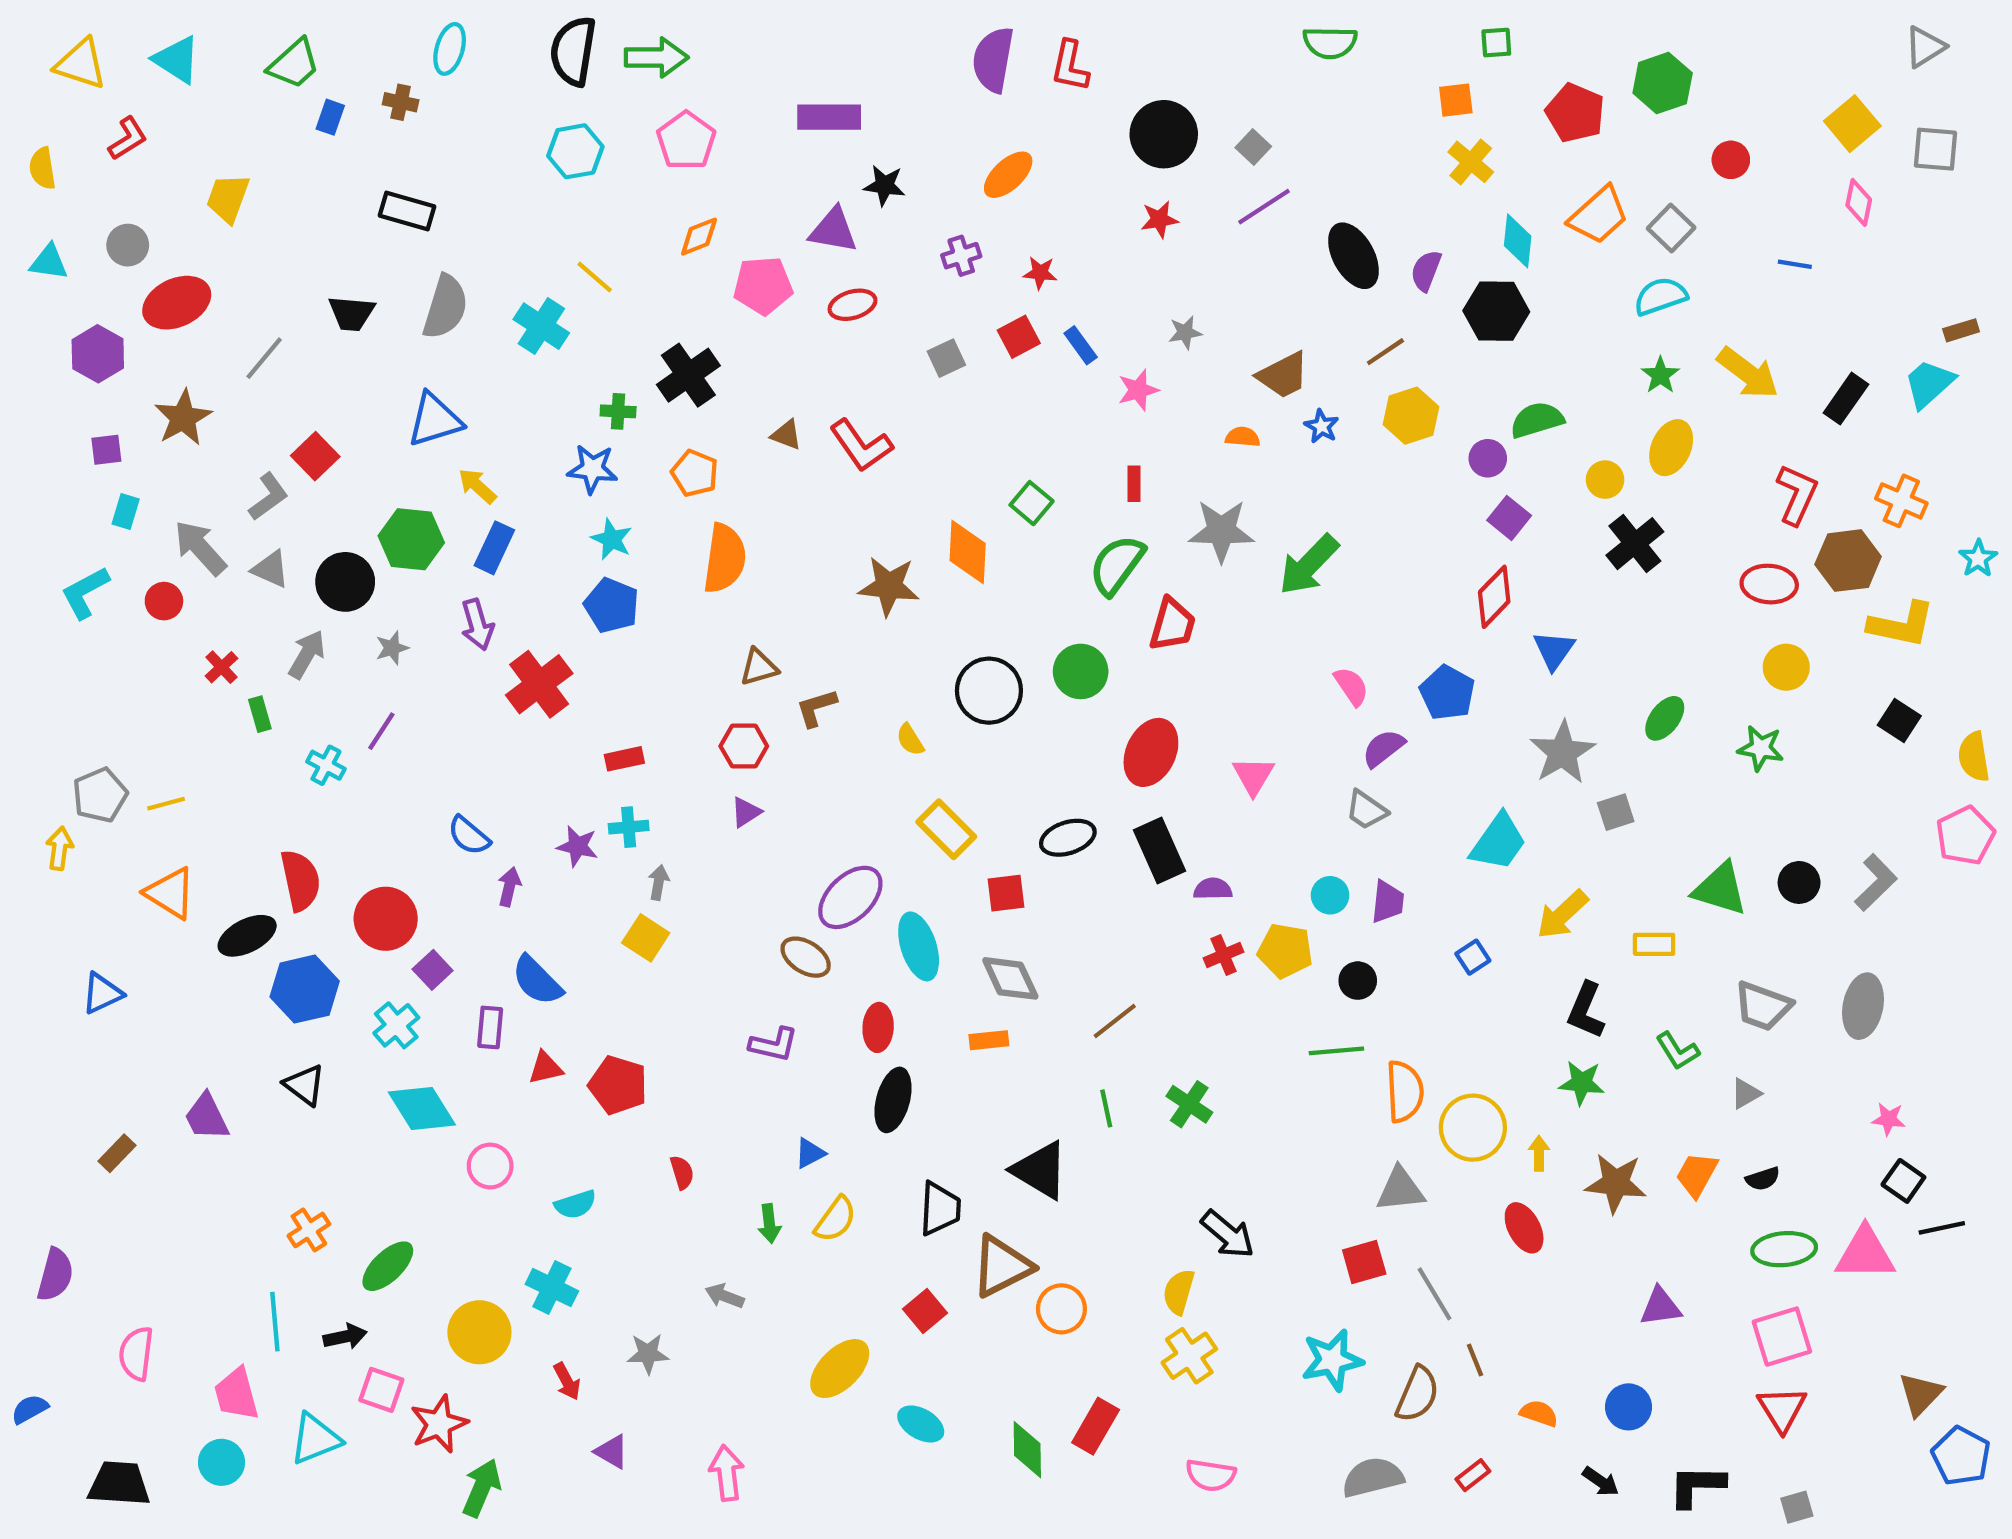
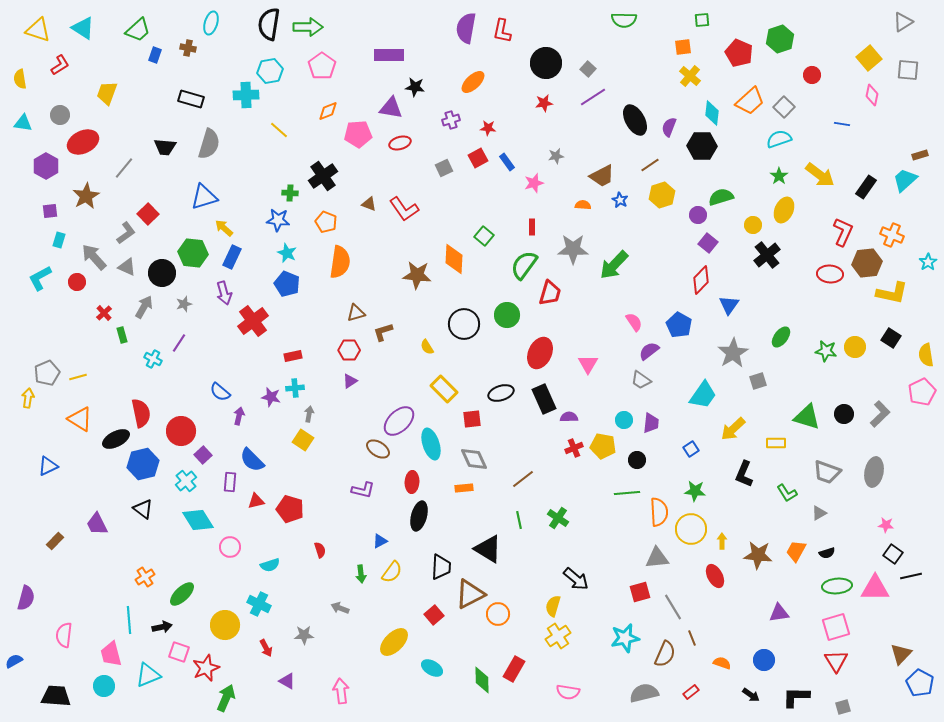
cyan cross: (541, 326) -> (246, 95), moved, turned -35
yellow circle: (1786, 667) -> (855, 347), moved
green star: (1582, 1083) -> (695, 491), moved

